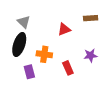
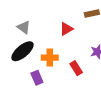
black ellipse: (19, 45) -> (23, 51), turned 40

